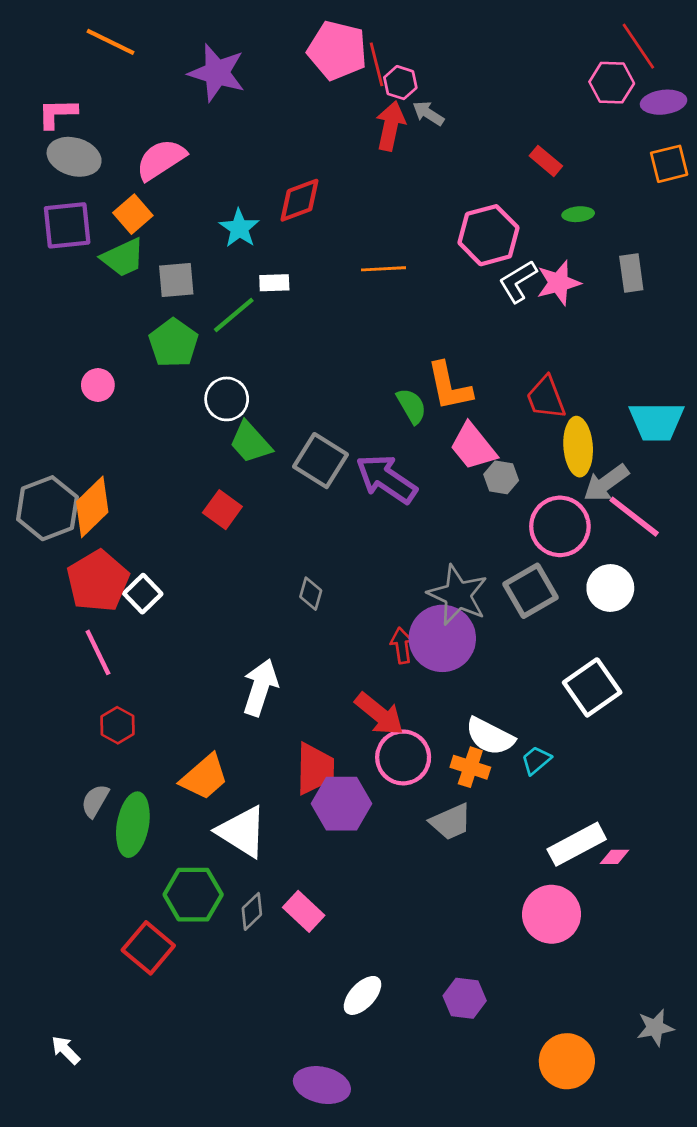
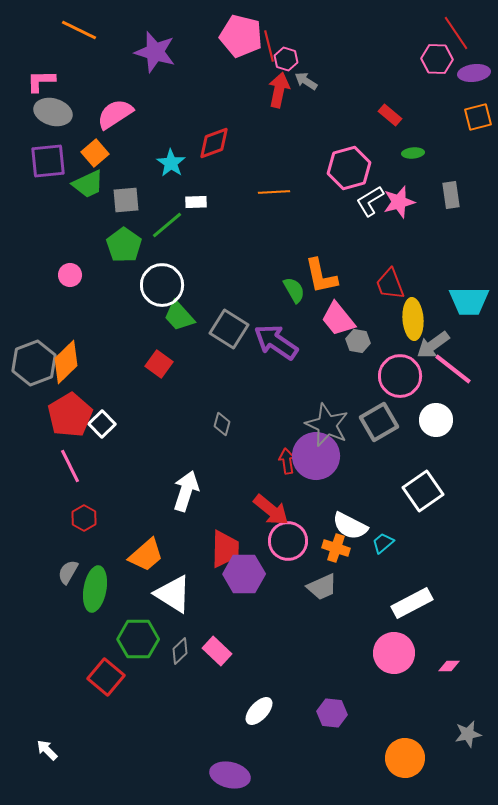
white circle: (227, 399) -> (162, 285), size x1.4
pink diamond: (615, 857) -> (449, 666), moved

